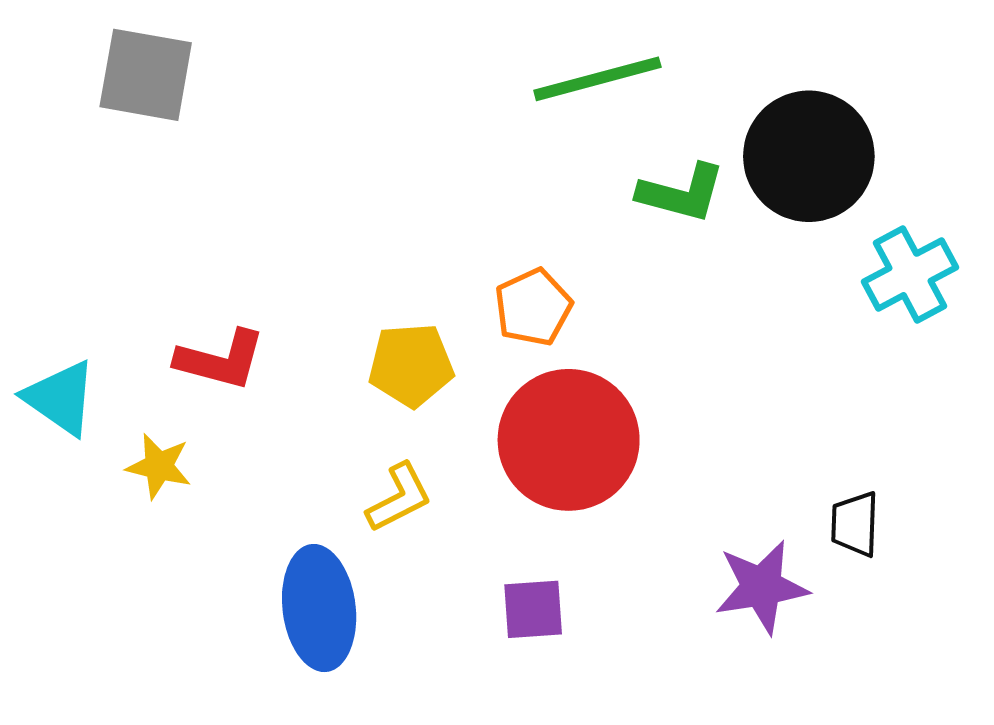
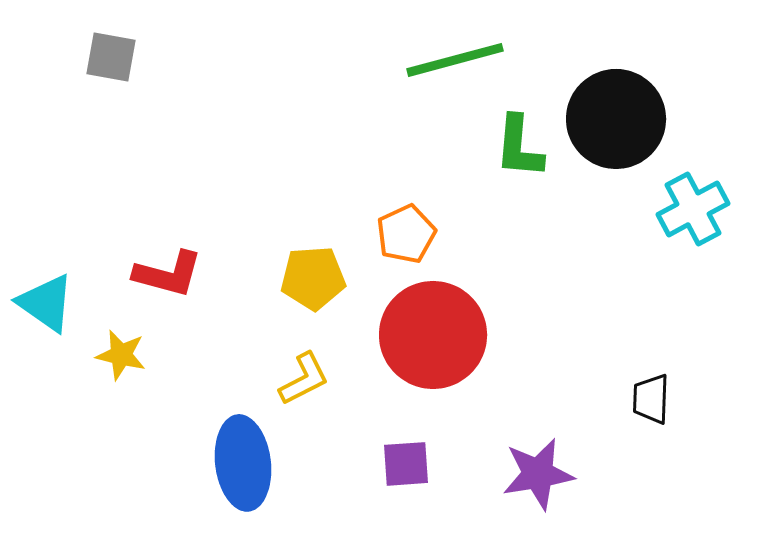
gray square: (146, 75) -> (111, 57), size x0.7
green L-shape: (682, 193) -> (519, 147), turned 80
purple star: (762, 587) -> (538, 474), moved

